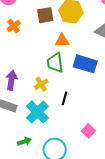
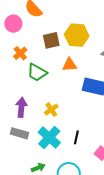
green trapezoid: (55, 63) -> (37, 72), moved, turned -50
black line: (64, 98) -> (76, 137), moved

